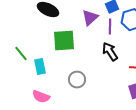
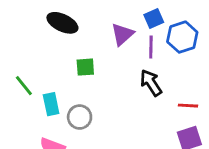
green square: (64, 41) -> (85, 67), size x0.6
gray circle: (77, 80) -> (80, 117), moved

